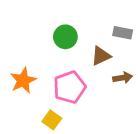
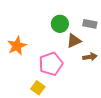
green circle: (65, 37) -> (60, 24), moved
orange star: (23, 80) -> (17, 46), moved

